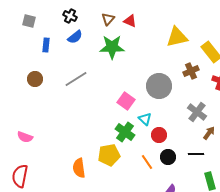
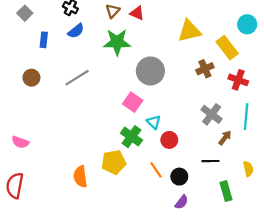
gray square: (29, 21) -> (25, 13), turned 32
gray circle: (159, 86) -> (150, 71), moved
black circle: (168, 157) -> (179, 177), moved

